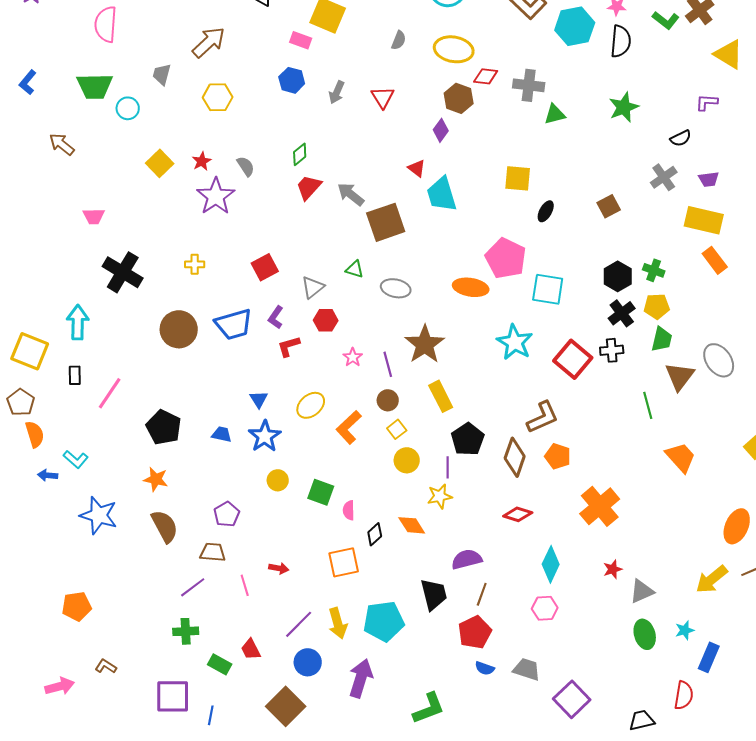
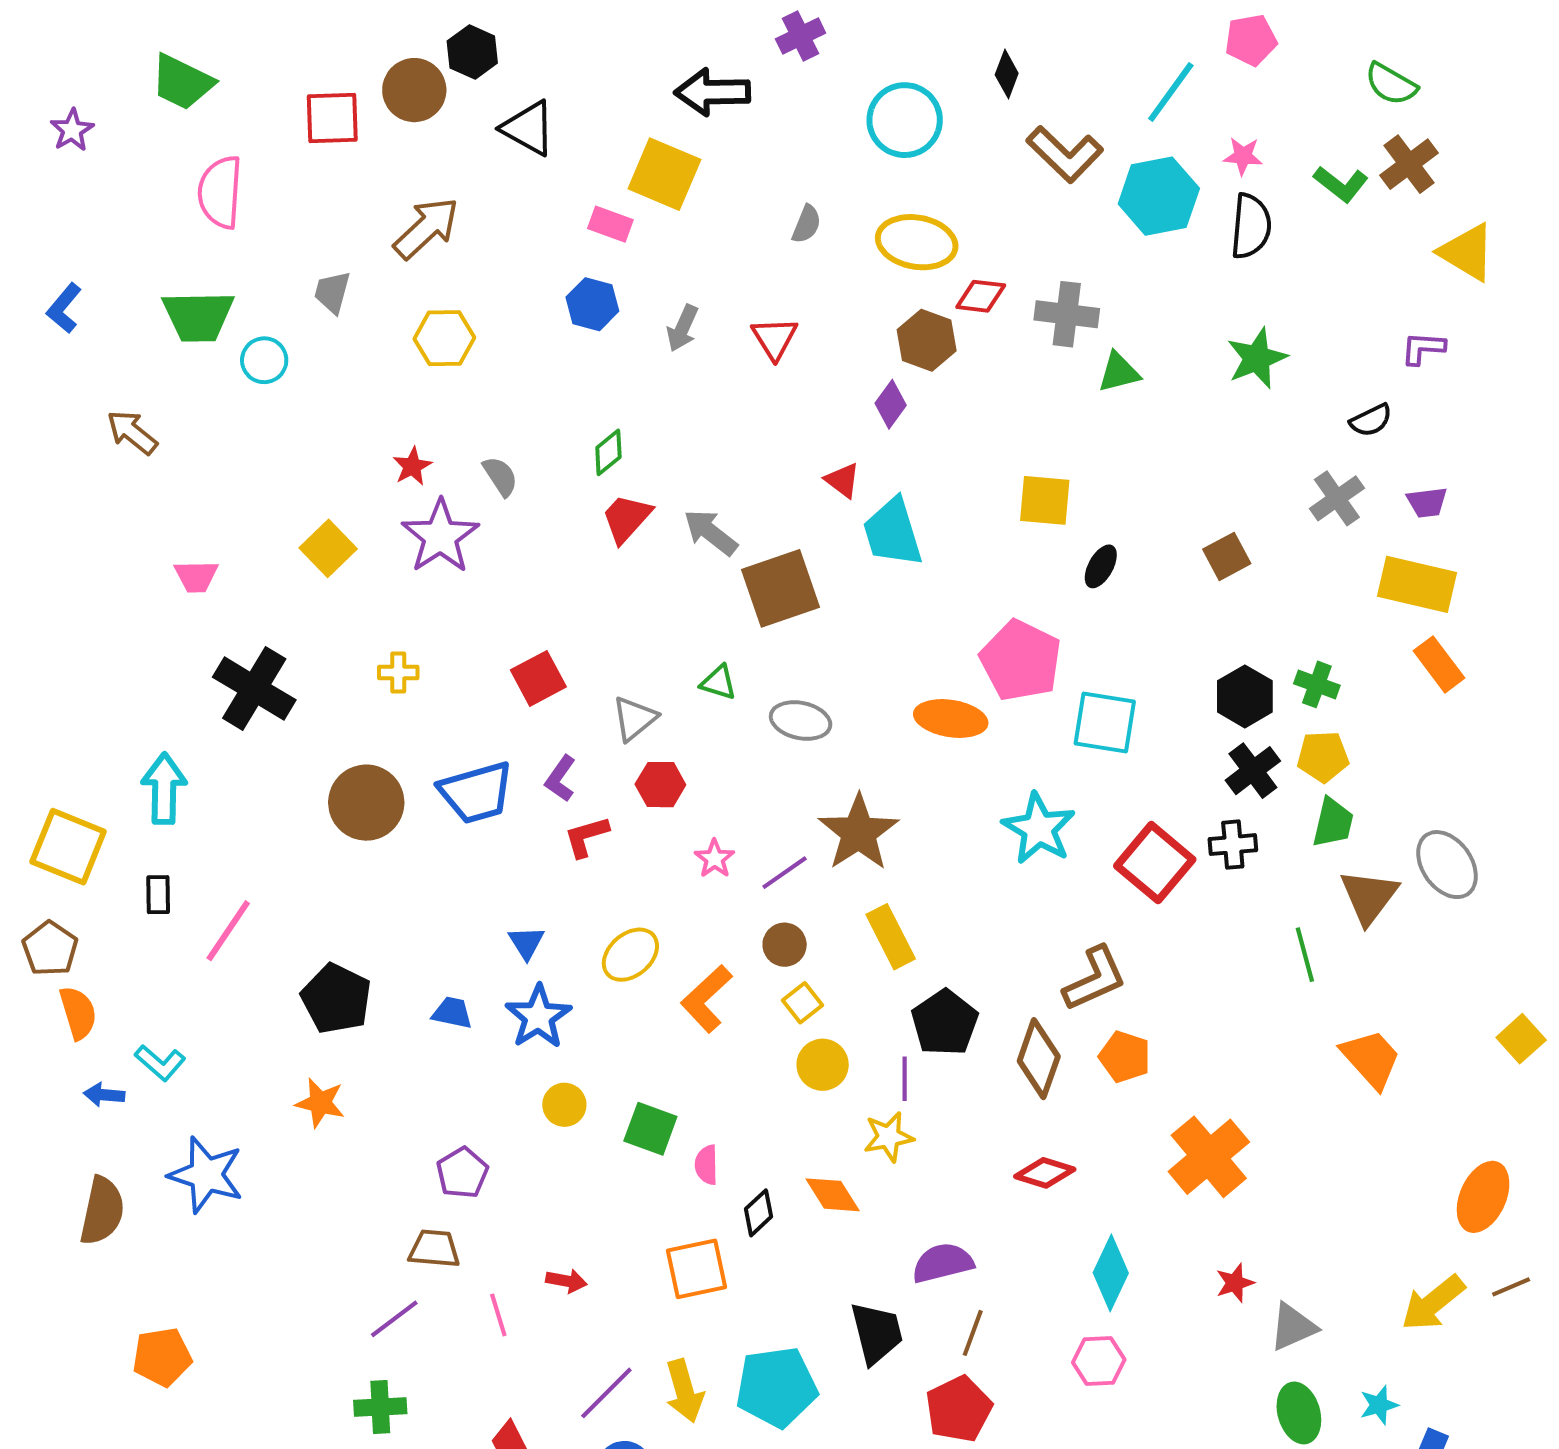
yellow square: (160, 163) -> (328, 548), moved
purple line: (388, 364) -> (785, 873), turned 70
brown semicircle: (165, 526) -> (102, 1211), moved, turned 40

